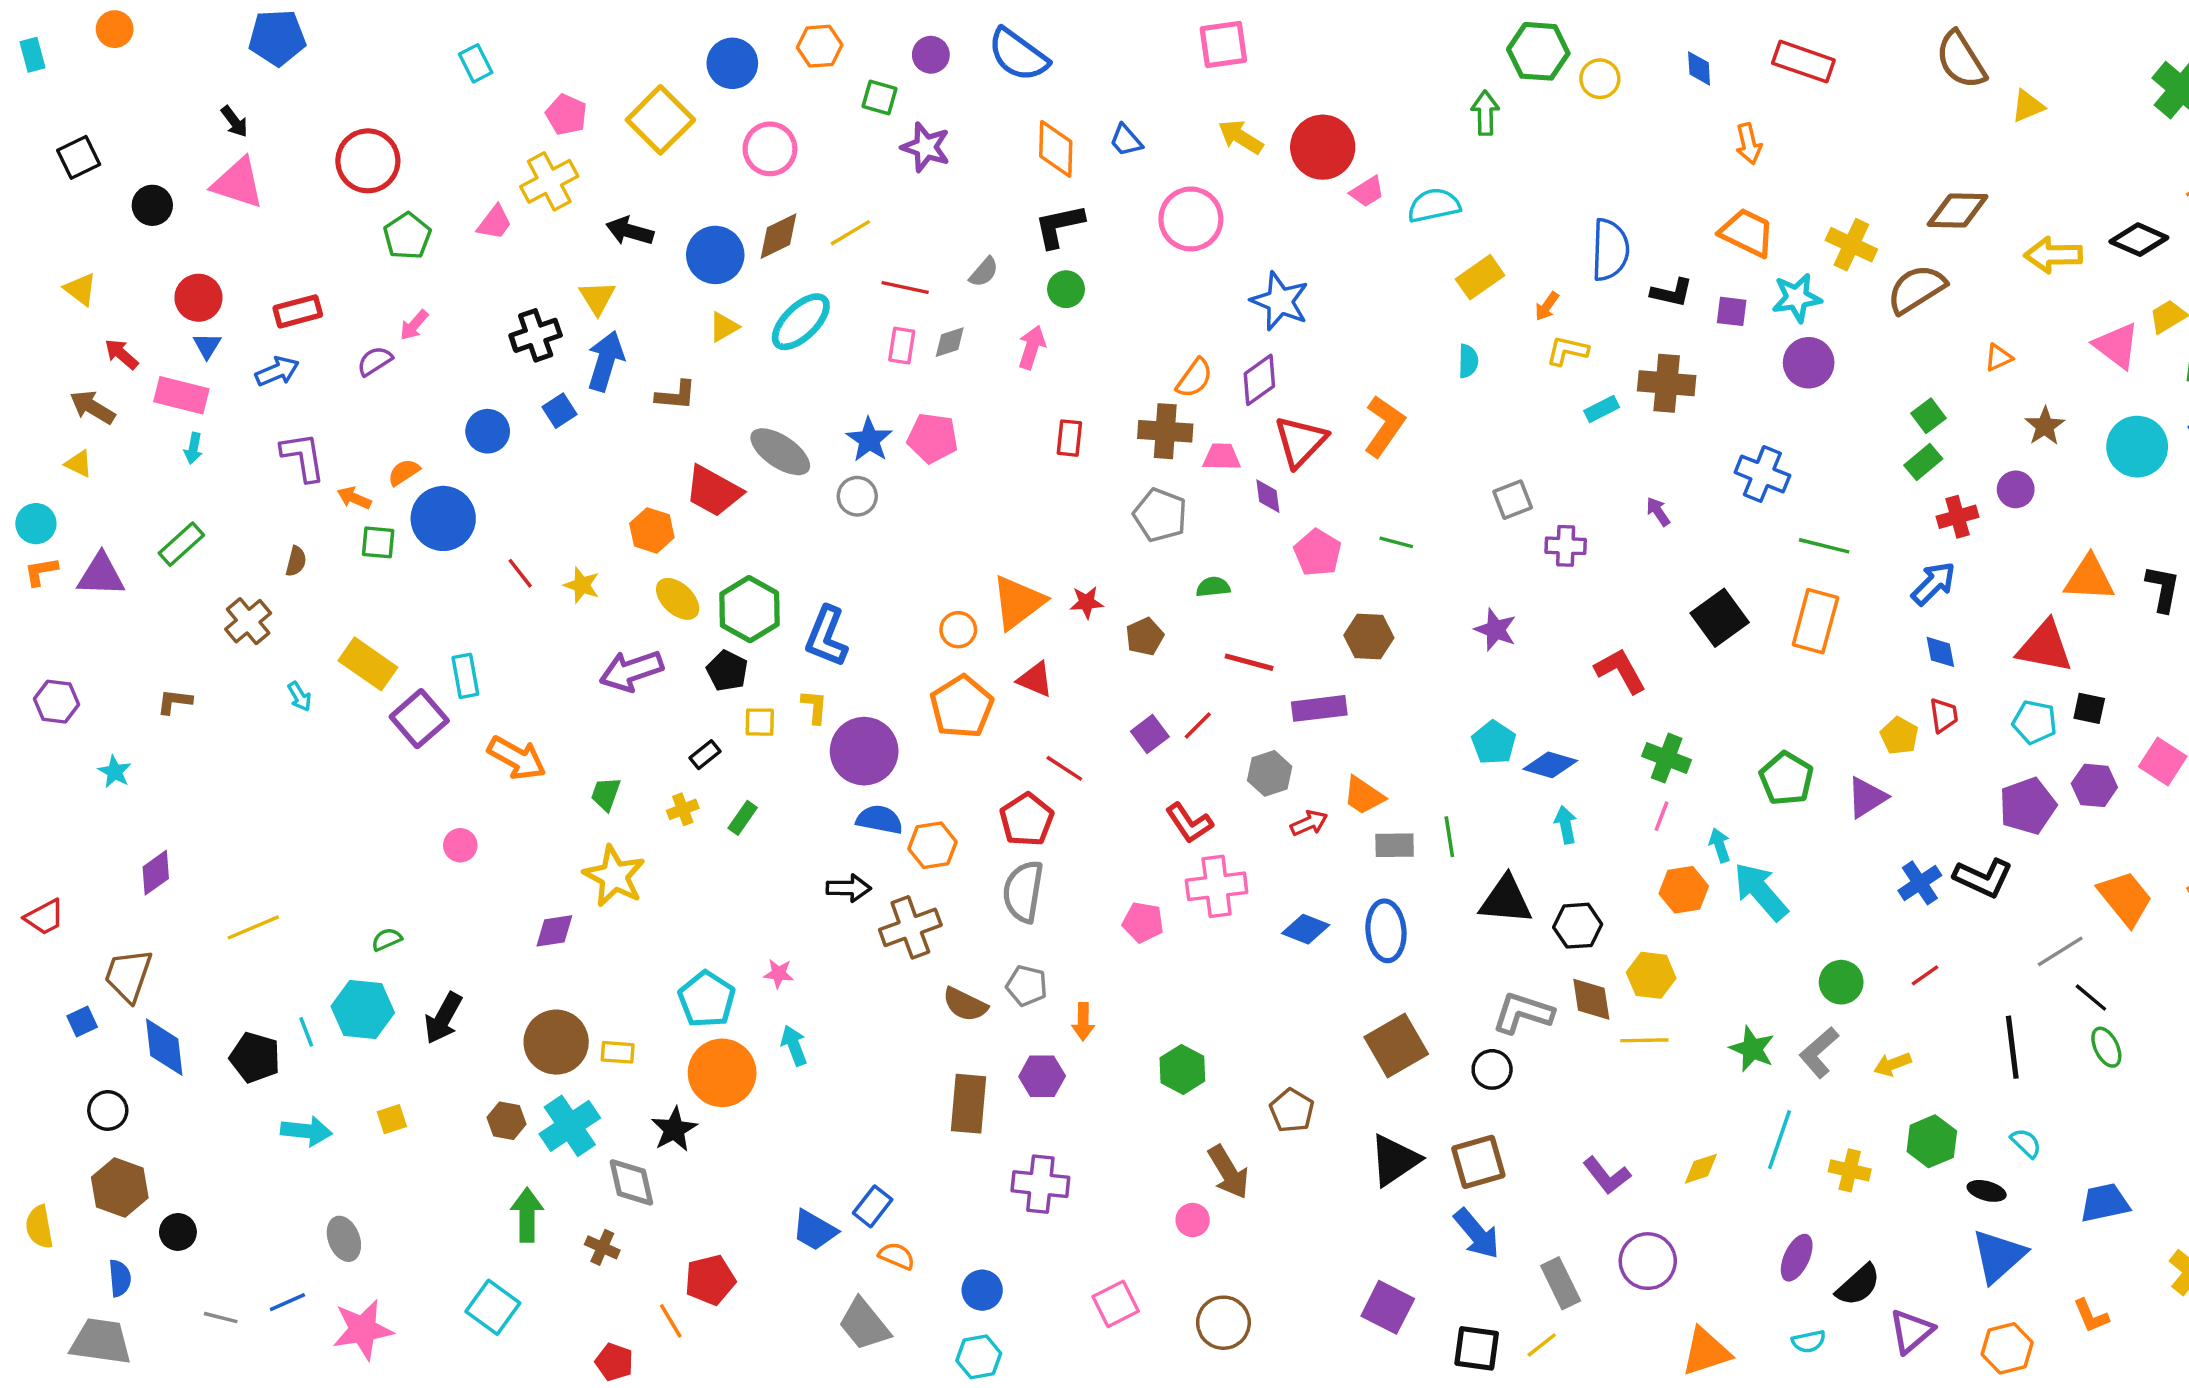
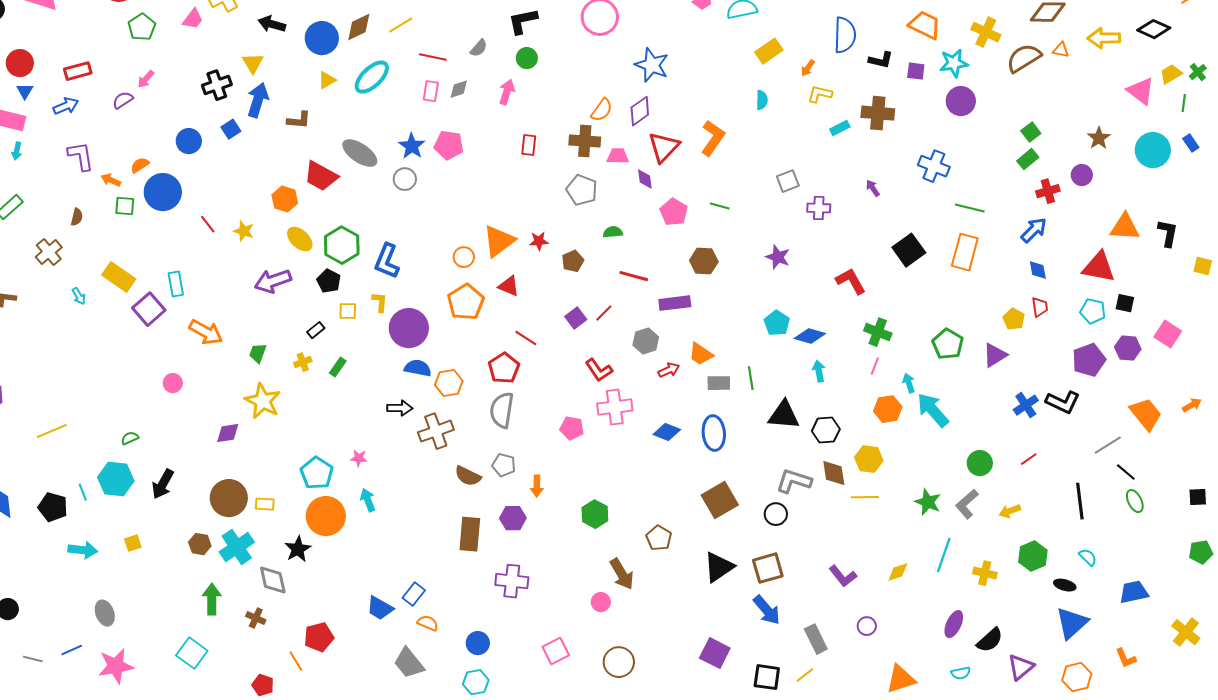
orange triangle: (1999, 358) -> (1061, 50), moved, turned 36
purple circle: (1648, 1261) -> (867, 626), size x0.6

